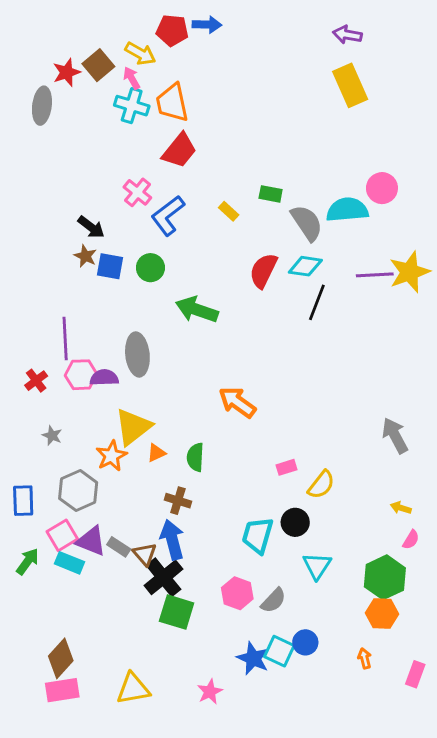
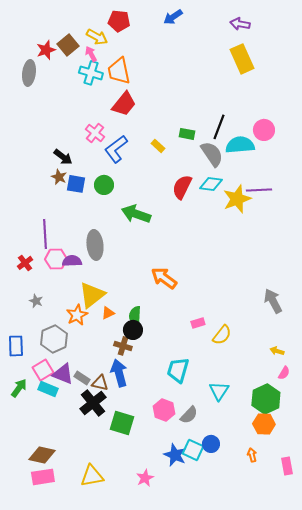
blue arrow: (207, 25) -> (173, 17), moved, turned 144
yellow star: (409, 272) -> (237, 199), moved
black line: (317, 302) -> (219, 127), moved
black circle: (295, 522) -> (133, 330), moved
brown triangle: (145, 554) -> (100, 383), turned -36
black cross: (164, 577) -> (93, 403), moved
brown diamond: (61, 658) -> (42, 455), turned 60
pink rectangle: (415, 674) -> (287, 466), turned -30

